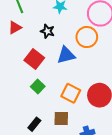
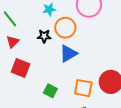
orange circle: (87, 37) -> (65, 28), moved
red square: (34, 59) -> (21, 68), moved

